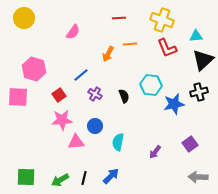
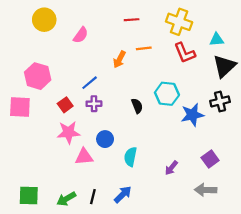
yellow circle: (24, 18) -> (44, 20), moved
purple cross: (95, 94) -> (94, 104), moved, turned -32
gray arrow: (198, 177) -> (206, 190), moved

